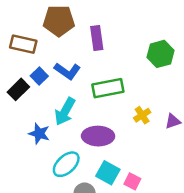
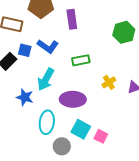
blue square: (39, 76) -> (25, 50), turned -32
green rectangle: (108, 88) -> (81, 60), size x0.7
cyan ellipse: (66, 164) -> (47, 122), turned -40

